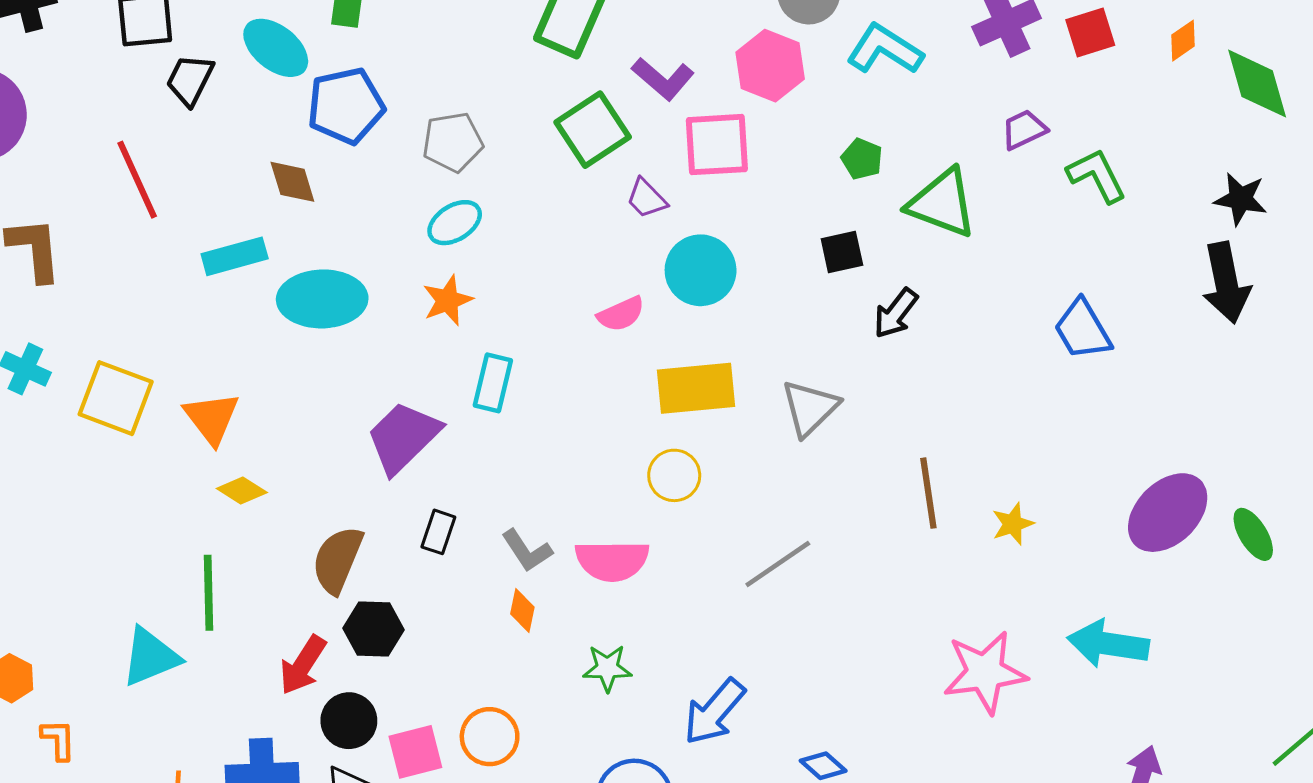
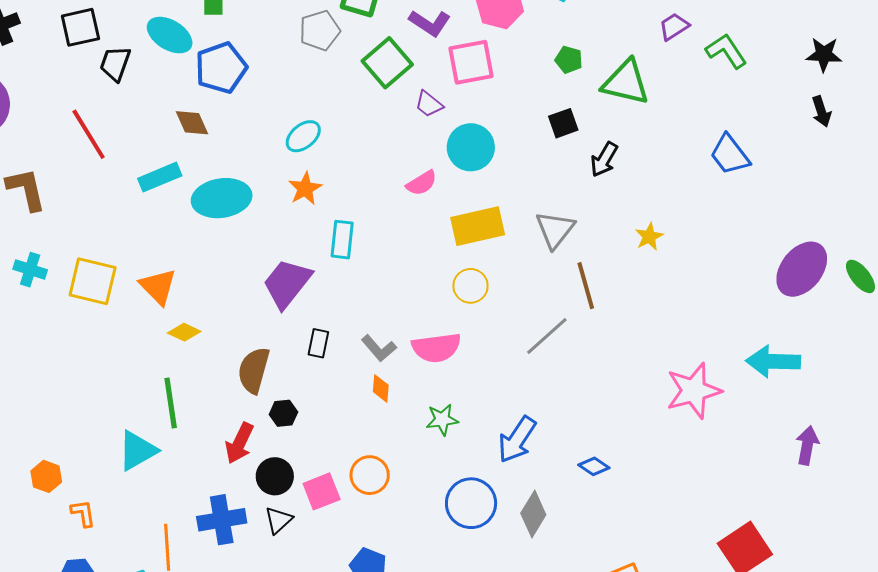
gray pentagon: (453, 142) -> (320, 31), moved
black arrow: (1226, 283) -> (821, 111), size x0.6
brown line: (928, 493) -> (586, 286), moved
yellow star: (1013, 524) -> (649, 237), moved
black hexagon: (374, 629) -> (283, 413), size x0.7

